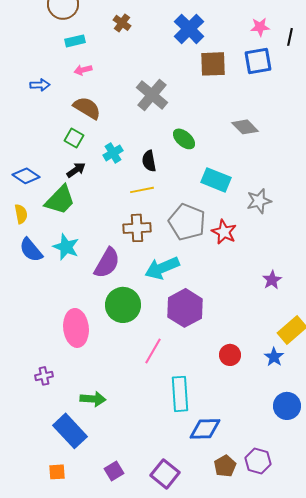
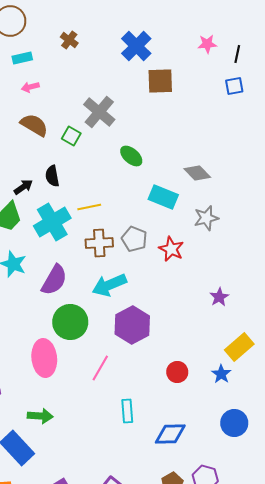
blue square: (258, 61) -> (234, 86), moved, size x0.7
gray diamond: (245, 127) -> (197, 173), moved
green square: (74, 138) -> (71, 136), moved
cyan cross: (113, 153) -> (52, 222), moved, size x1.8
black semicircle: (149, 161) -> (52, 176), moved
gray pentagon: (187, 222) -> (134, 239), size x0.7
brown cross: (137, 228) -> (99, 243), moved
pink ellipse: (76, 328) -> (44, 358), moved
cyan rectangle: (180, 394) -> (127, 411), size x0.7
blue diamond: (205, 429) -> (170, 434), moved

